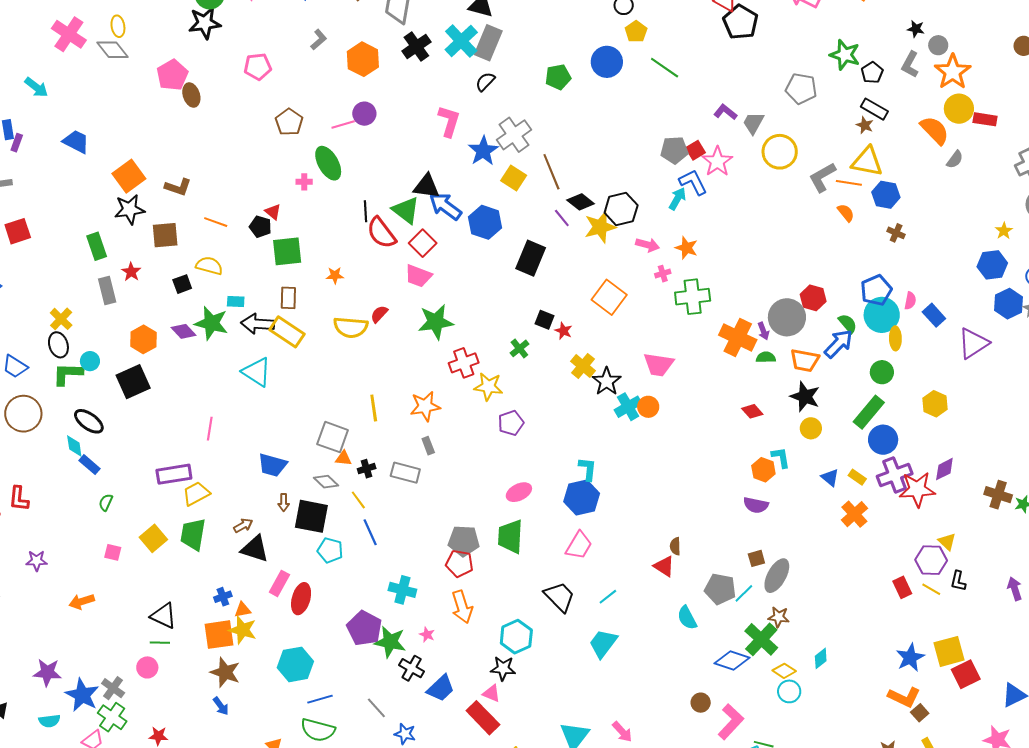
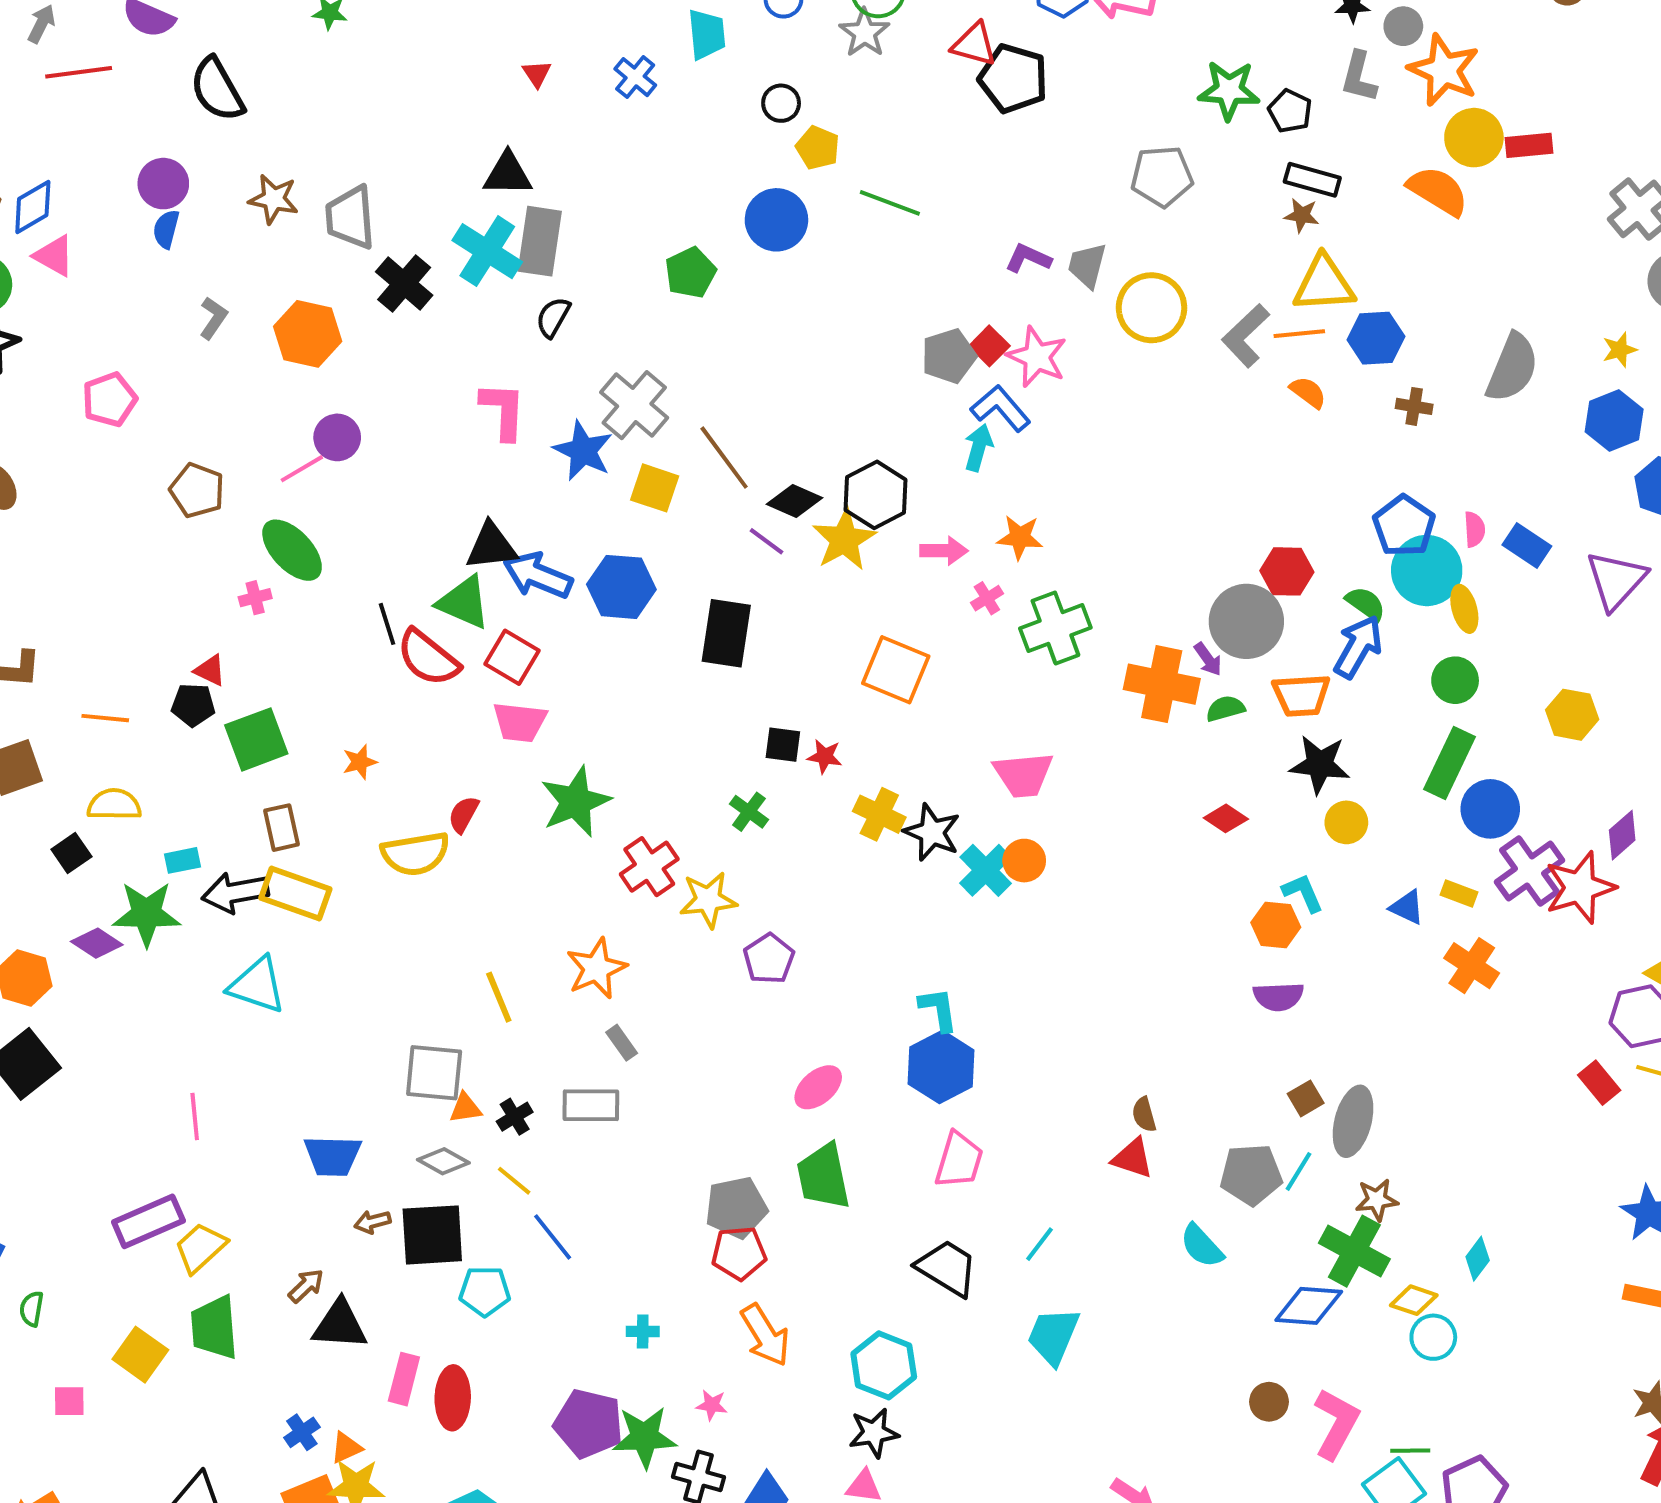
gray semicircle: (955, 159) -> (1512, 368), moved, size x1.8
yellow star: (1004, 231) -> (1620, 350), turned 30
brown arrow: (284, 502) -> (372, 1222), turned 90
cyan cross: (402, 590) -> (643, 1331), size x0.6

